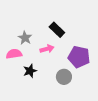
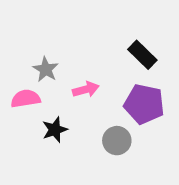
black rectangle: (57, 30) -> (142, 55), moved

